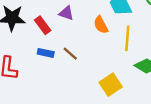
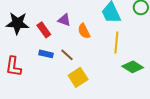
orange semicircle: (101, 25) -> (84, 31), moved
yellow square: (111, 85) -> (78, 77), moved

